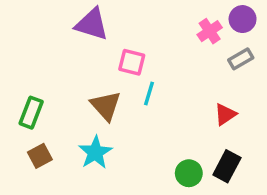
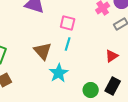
pink square: (132, 62) -> (68, 23), moved
cyan star: (95, 152) -> (59, 73), moved

